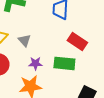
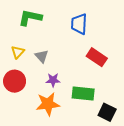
green rectangle: (64, 63) -> (83, 94), moved

